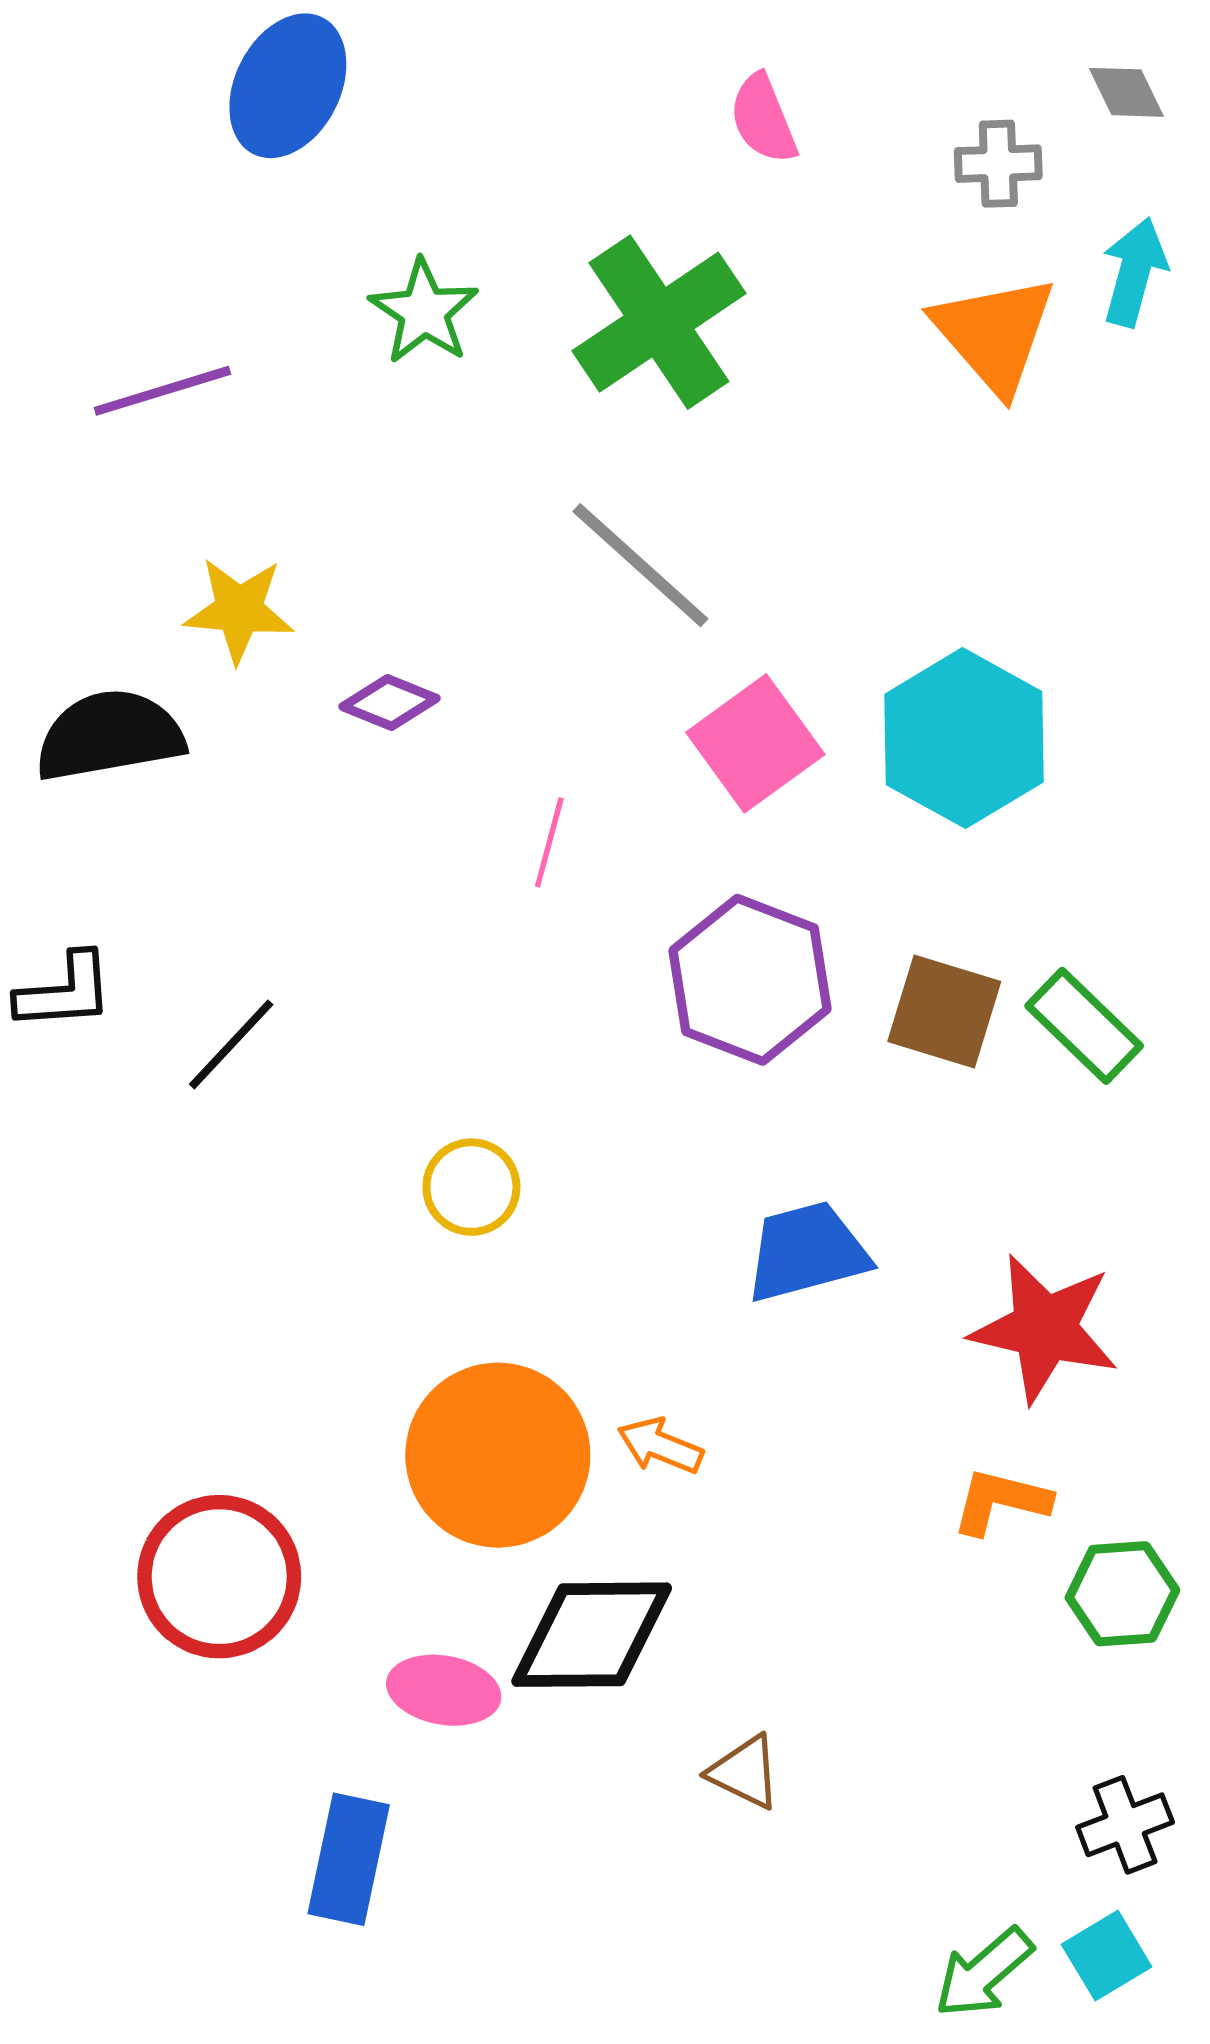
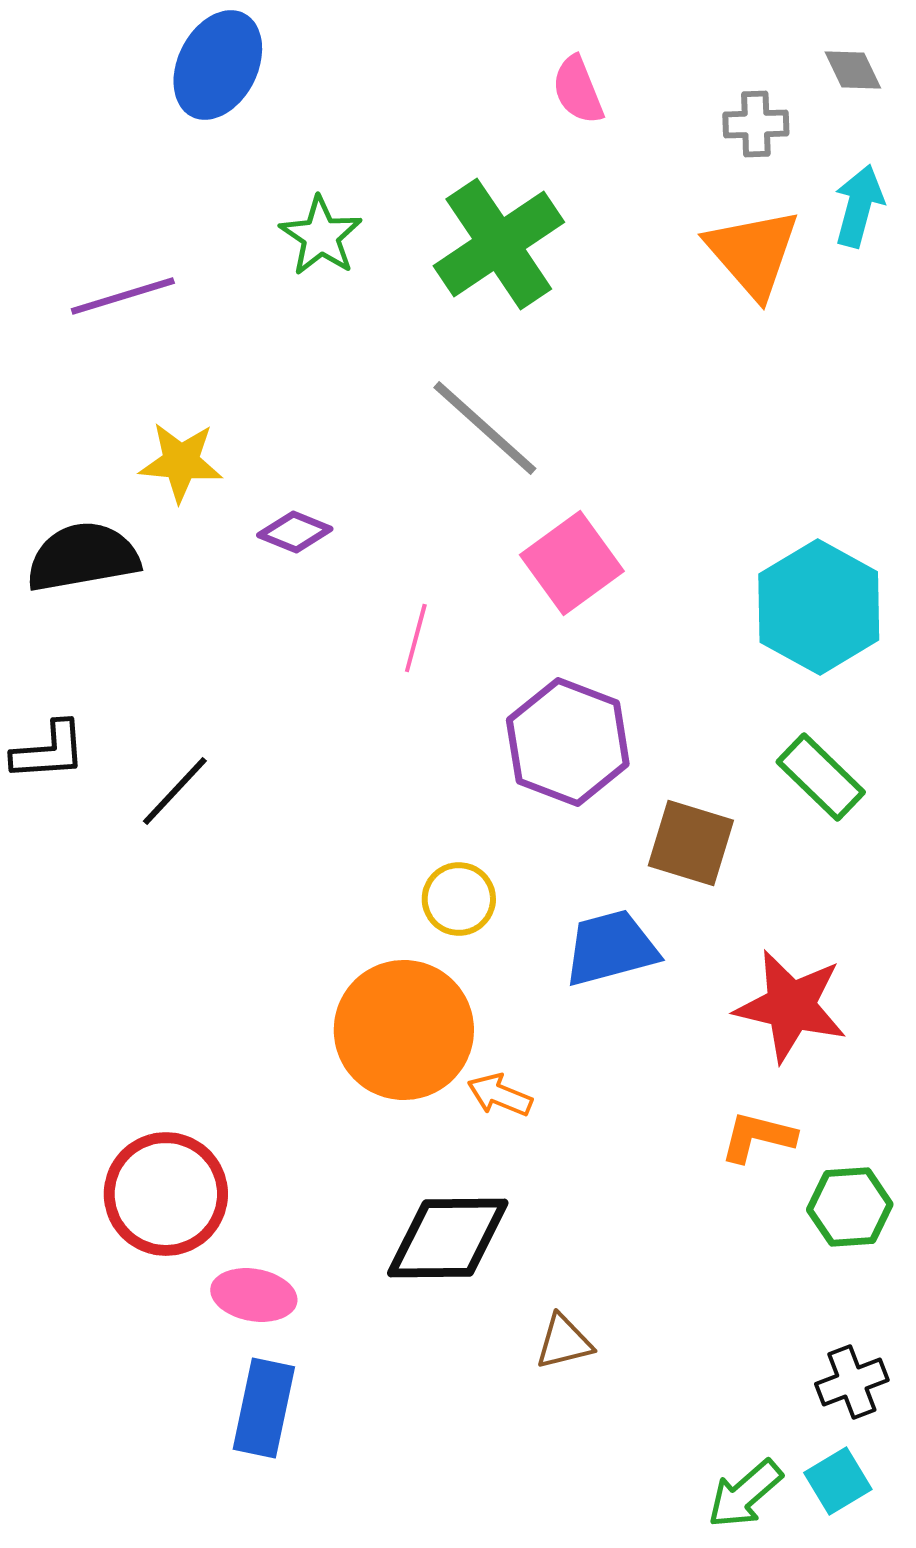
cyan hexagon: (964, 738) -> (819, 607), moved
brown square: (944, 1011) -> (691, 843), moved
yellow circle: (471, 1187) -> (459, 899), moved
orange circle: (498, 1455) -> (404, 1030), moved
pink ellipse: (444, 1690) -> (254, 1295), moved
brown triangle: (745, 1772) -> (564, 1342), turned -40

